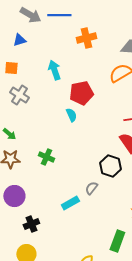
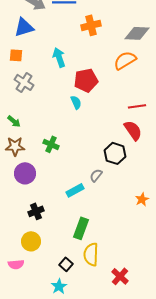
blue triangle: (19, 40) -> (24, 27), size x1.5
purple circle: (14, 196) -> (25, 173), moved
green rectangle: (117, 241) -> (81, 228), moved

